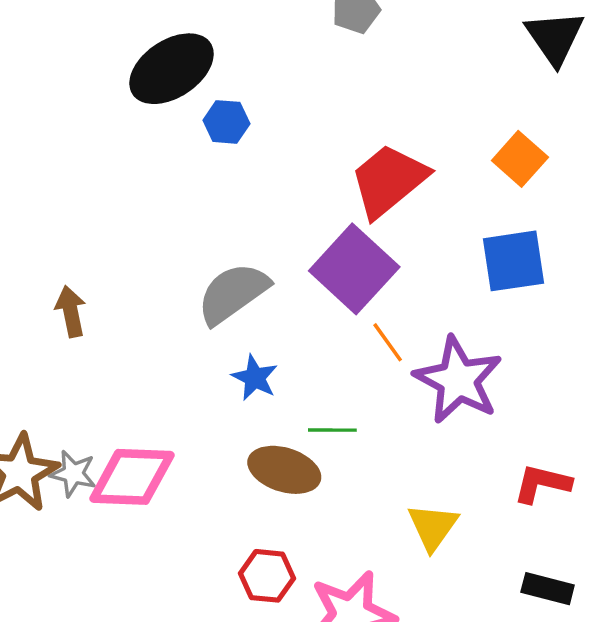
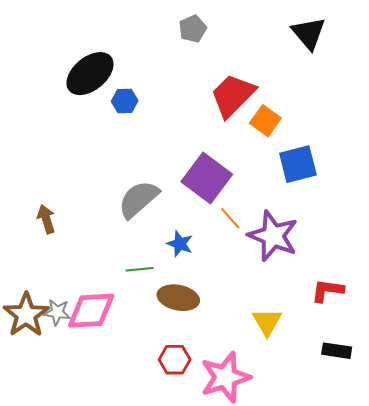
orange square: (520, 159) -> (265, 121), moved
red trapezoid: (389, 180) -> (233, 95), moved
blue star: (255, 378) -> (180, 244), moved
green line: (332, 430) -> (140, 269), moved

